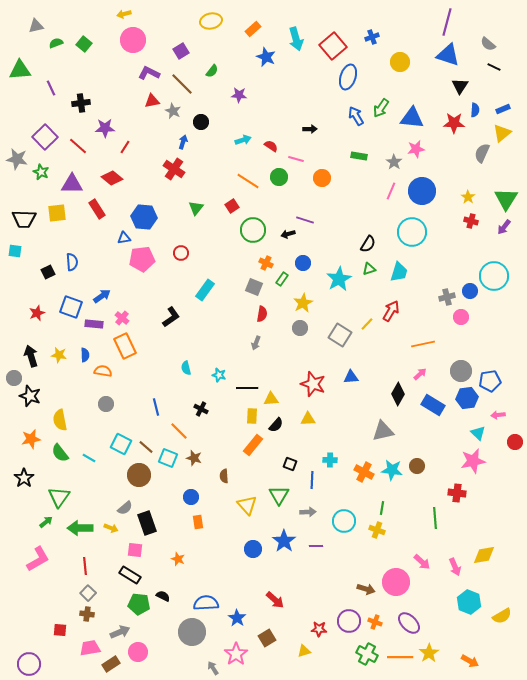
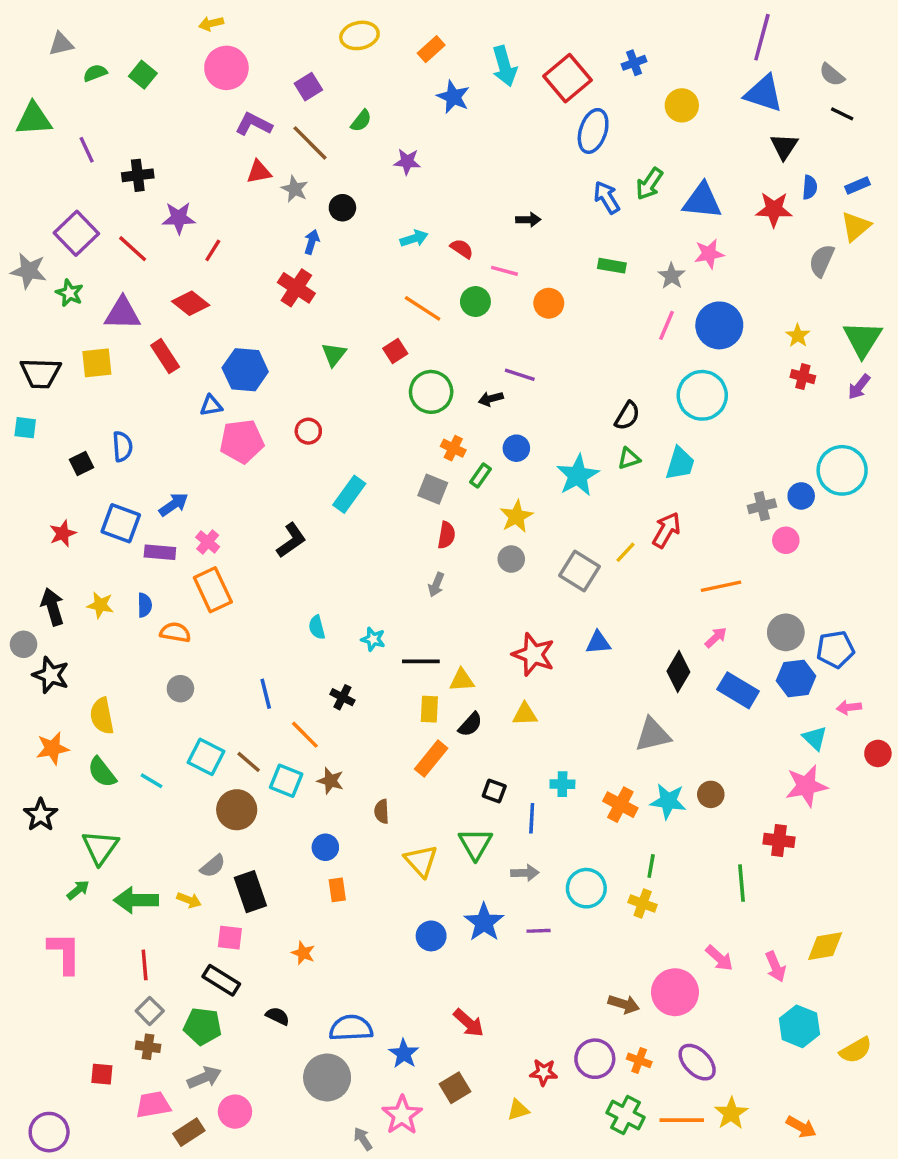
pink L-shape: (38, 559) -> (64, 953), turned -60
green pentagon: (139, 604) -> (203, 1026), moved

